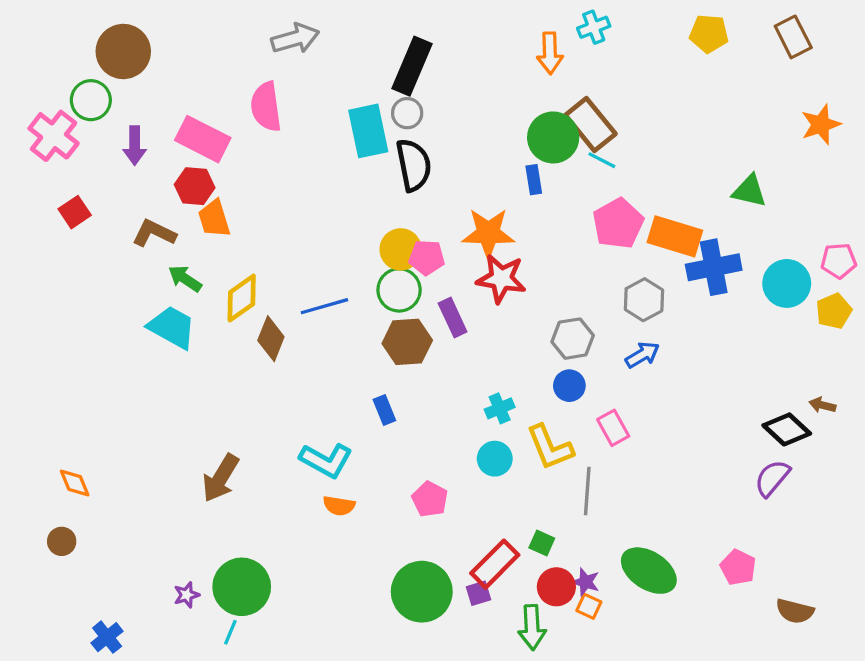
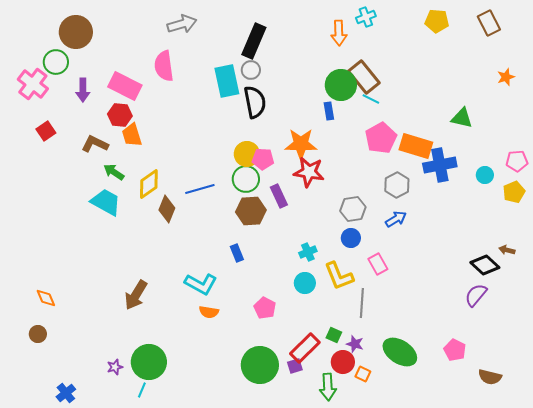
orange star: (821, 124) -> (506, 77), size x0.7
cyan circle: (787, 283) -> (485, 175), size x0.6
purple star: (586, 582) -> (355, 344), moved

